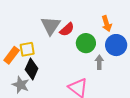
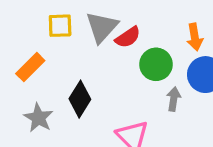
yellow square: (27, 49) -> (60, 26), moved
black diamond: (32, 69) -> (80, 99), moved

